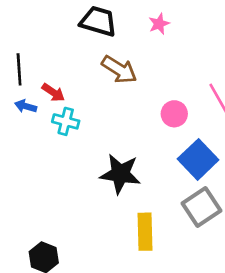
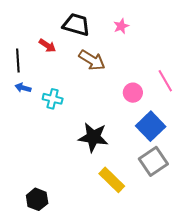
red arrow: (53, 92) -> (47, 46), moved
yellow rectangle: (145, 232) -> (112, 180), turned -44

